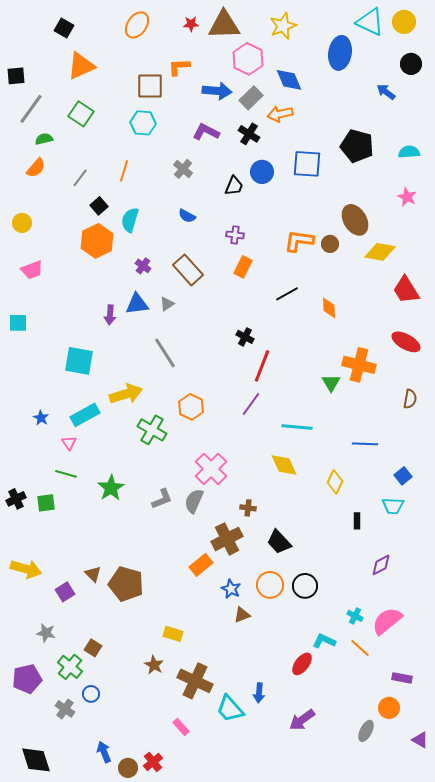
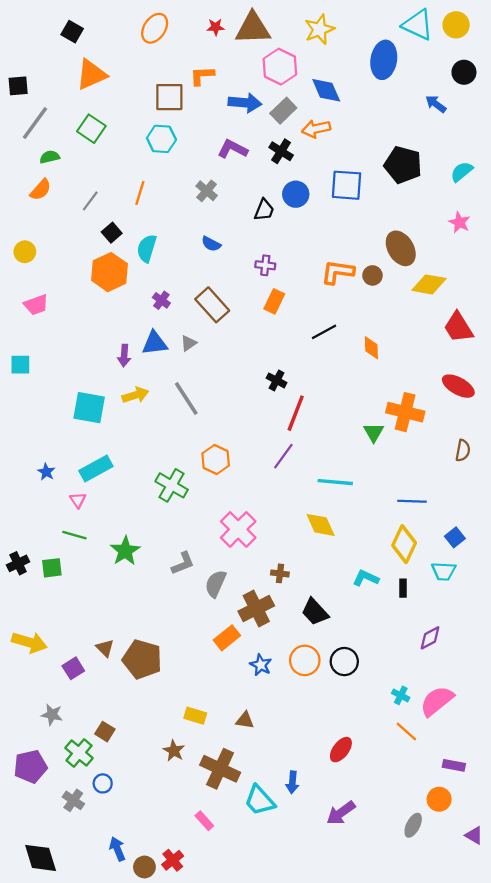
cyan semicircle: (409, 152) -> (462, 172), turned -35
yellow arrow: (126, 394) -> (135, 395), moved, size x0.7
yellow diamond: (335, 482) -> (404, 544), moved, size x1.4
gray semicircle: (194, 501) -> (216, 584), moved
brown triangle: (242, 615) -> (245, 720), moved, turned 30
cyan L-shape: (324, 641) -> (366, 578), moved

